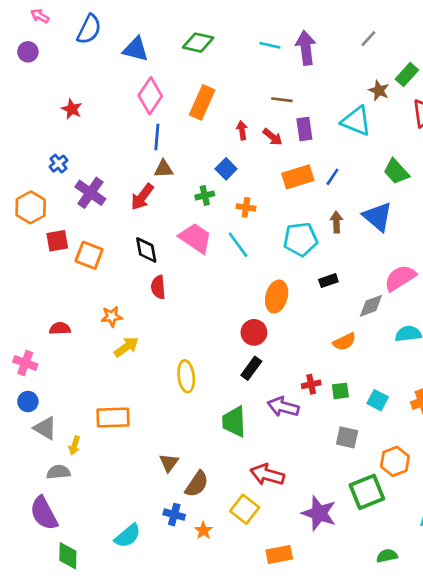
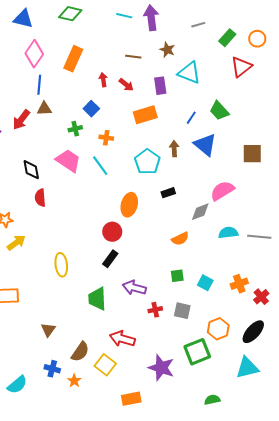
gray line: (368, 39) -> (198, 25), moved, turned 32
brown star: (379, 90) -> (167, 50), moved
purple rectangle: (304, 129) -> (160, 86), moved
blue line: (332, 177) -> (191, 118), moved
red arrow: (142, 197) -> (21, 120), moved
cyan pentagon: (300, 239) -> (147, 162), turned -30
red cross: (311, 384) -> (155, 310), moved
brown semicircle: (197, 484) -> (80, 352), moved

